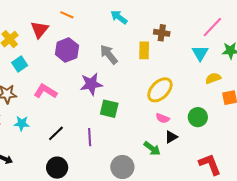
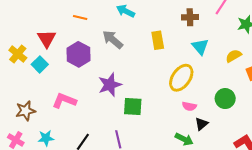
orange line: (67, 15) -> (80, 18), moved
brown cross: (162, 33) -> (190, 17), moved
cyan triangle: (200, 53) -> (200, 47), moved
gray arrow: (109, 54) -> (113, 39), moved
cyan square: (20, 64) -> (40, 64), moved

